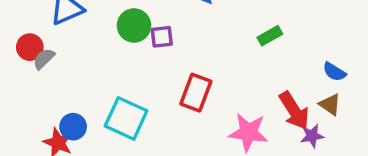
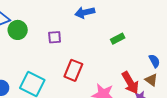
green circle: (134, 25) -> (18, 30), moved
blue semicircle: (334, 72) -> (154, 61), turned -152

